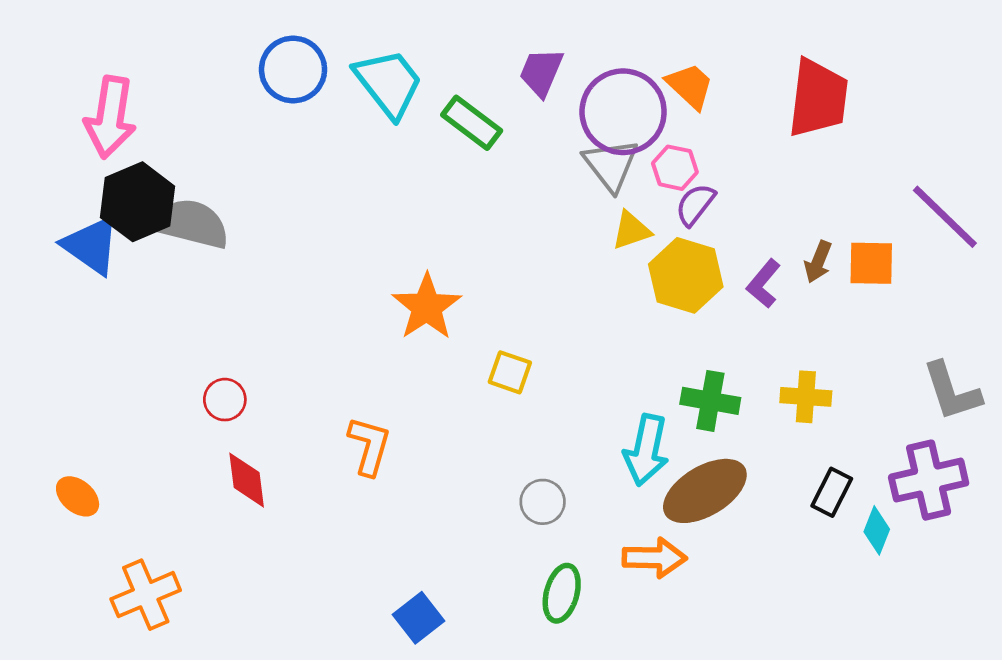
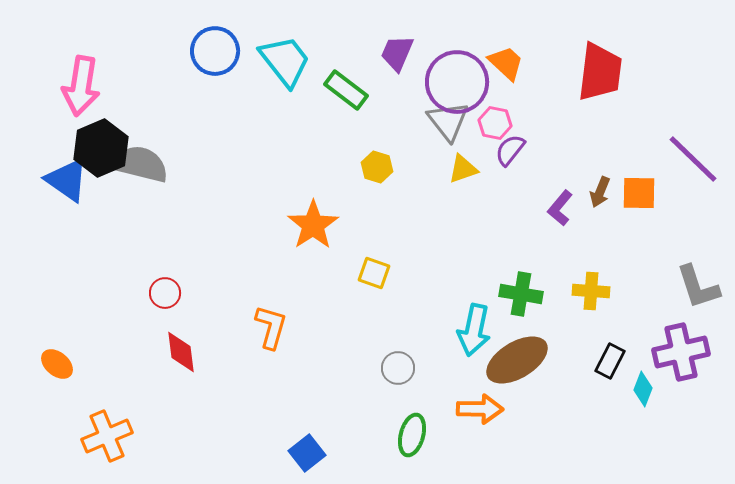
yellow hexagon: (686, 275) -> (377, 167), moved, size x0.6

